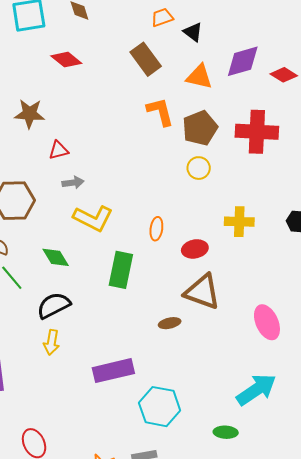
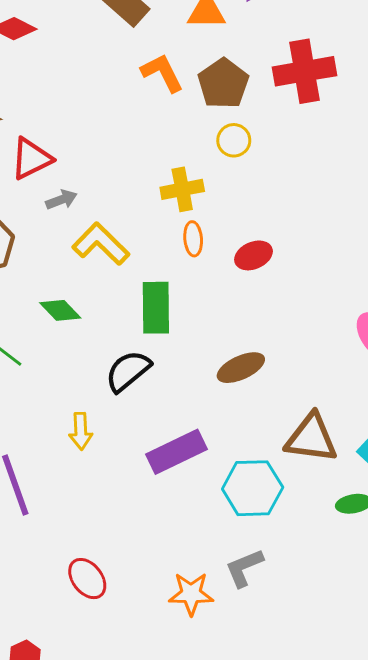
red triangle: (59, 150) -> (31, 159), size x1.5
yellow L-shape: (93, 218) -> (101, 244), turned -150
yellow cross: (239, 222) -> (182, 189), moved
brown triangle: (202, 292) -> (311, 438), moved
black semicircle: (54, 305) -> (128, 371), moved
brown ellipse: (170, 323) -> (241, 368), size x1.5

